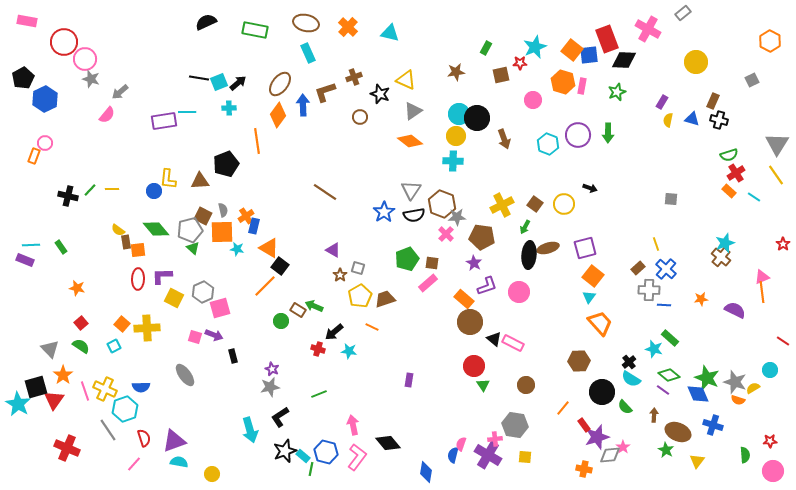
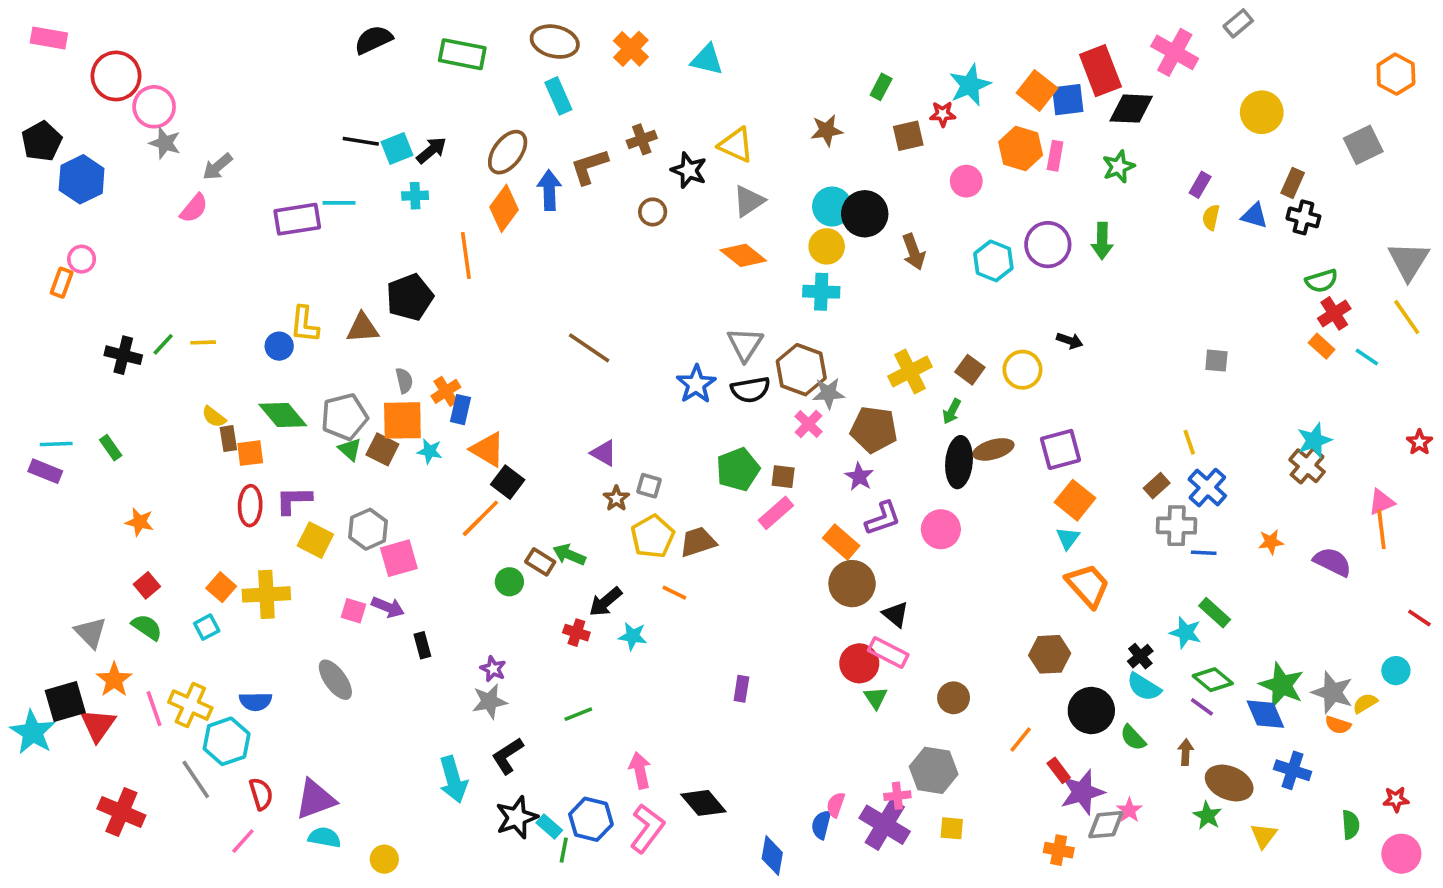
gray square: (752, 80) -> (1363, 145), size x1.5
brown square: (203, 216) -> (382, 449), moved
pink rectangle: (513, 343) -> (888, 652), moved

